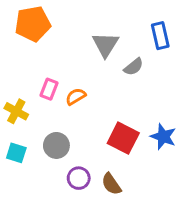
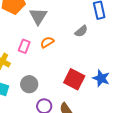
gray triangle: (105, 45) -> (38, 16), moved
orange semicircle: (76, 96) -> (47, 42), moved

